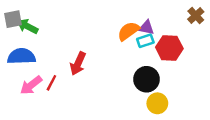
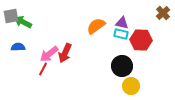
orange semicircle: (128, 31) -> (96, 26), moved
cyan rectangle: (145, 41) -> (121, 34), turned 32
blue semicircle: (21, 56) -> (18, 47), size x0.6
pink arrow: (31, 85) -> (49, 54), moved

